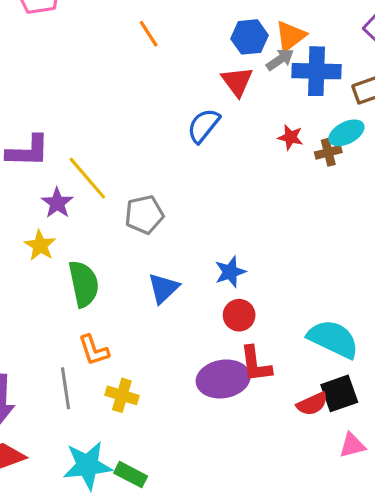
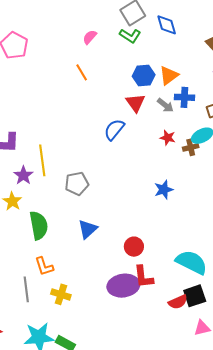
gray arrow: (280, 59) -> (165, 105), moved, turned 72
blue cross: (316, 71) -> (184, 97), size x0.7
yellow line: (87, 178) -> (42, 160), turned 32
blue star: (230, 272) -> (164, 190), moved

